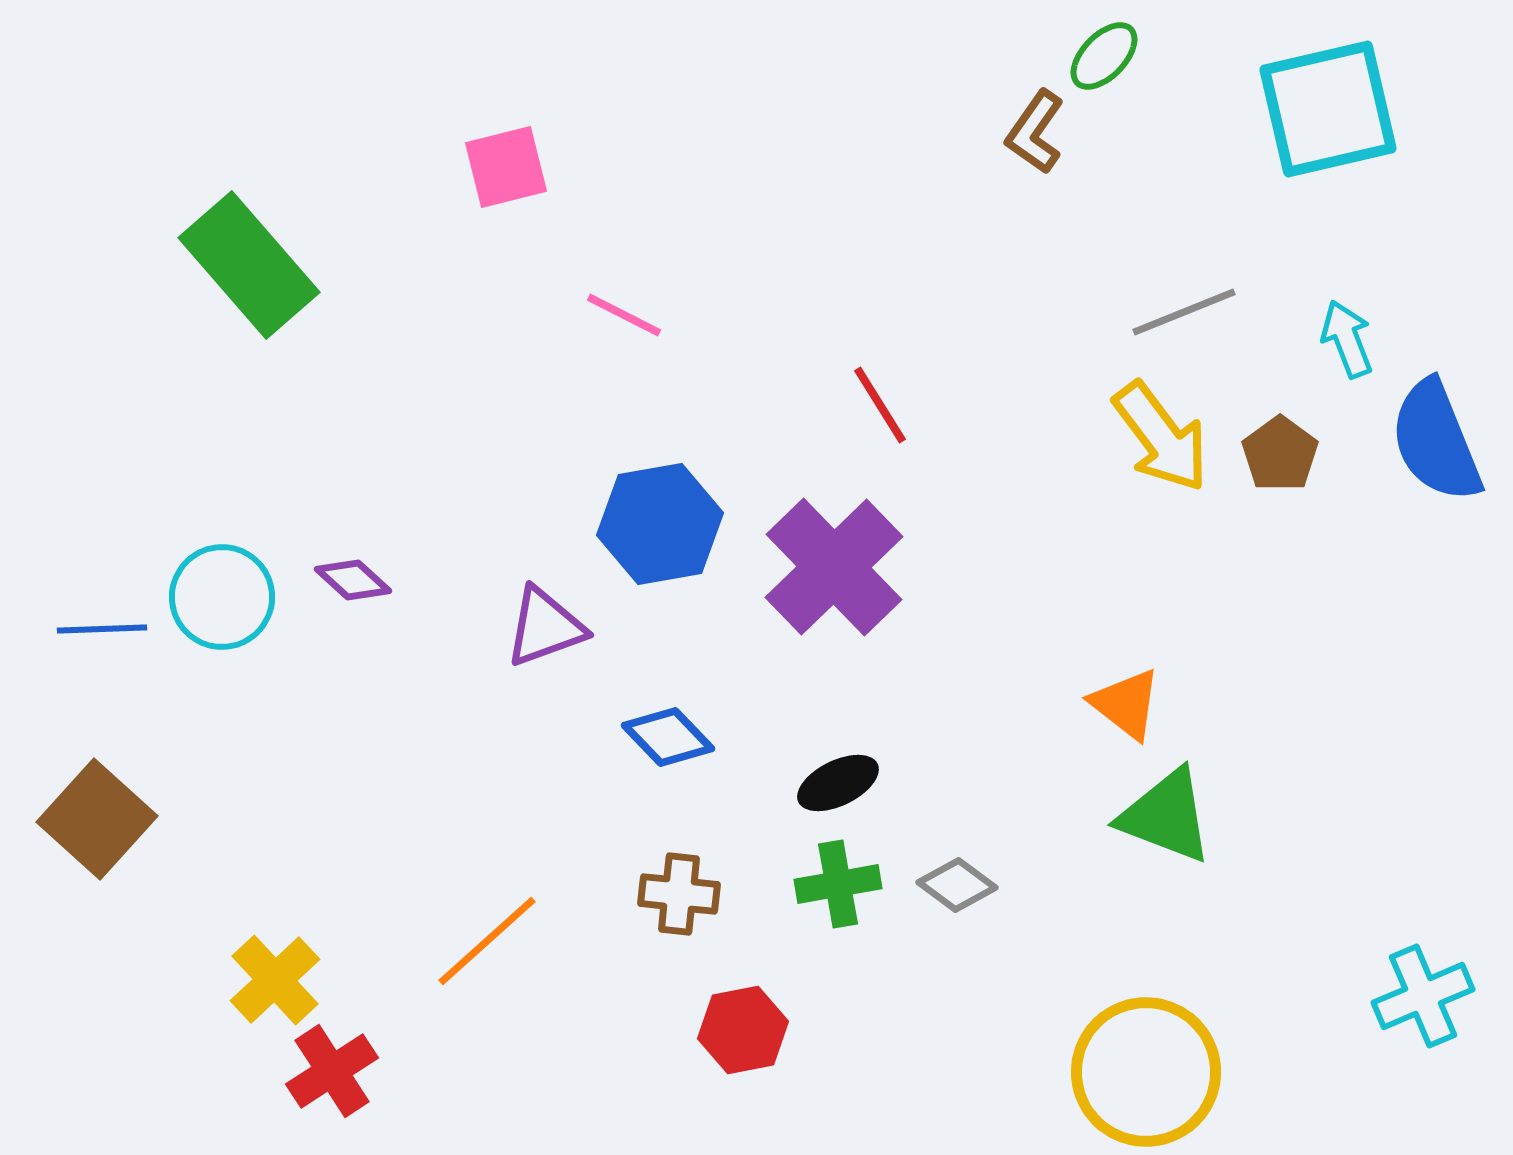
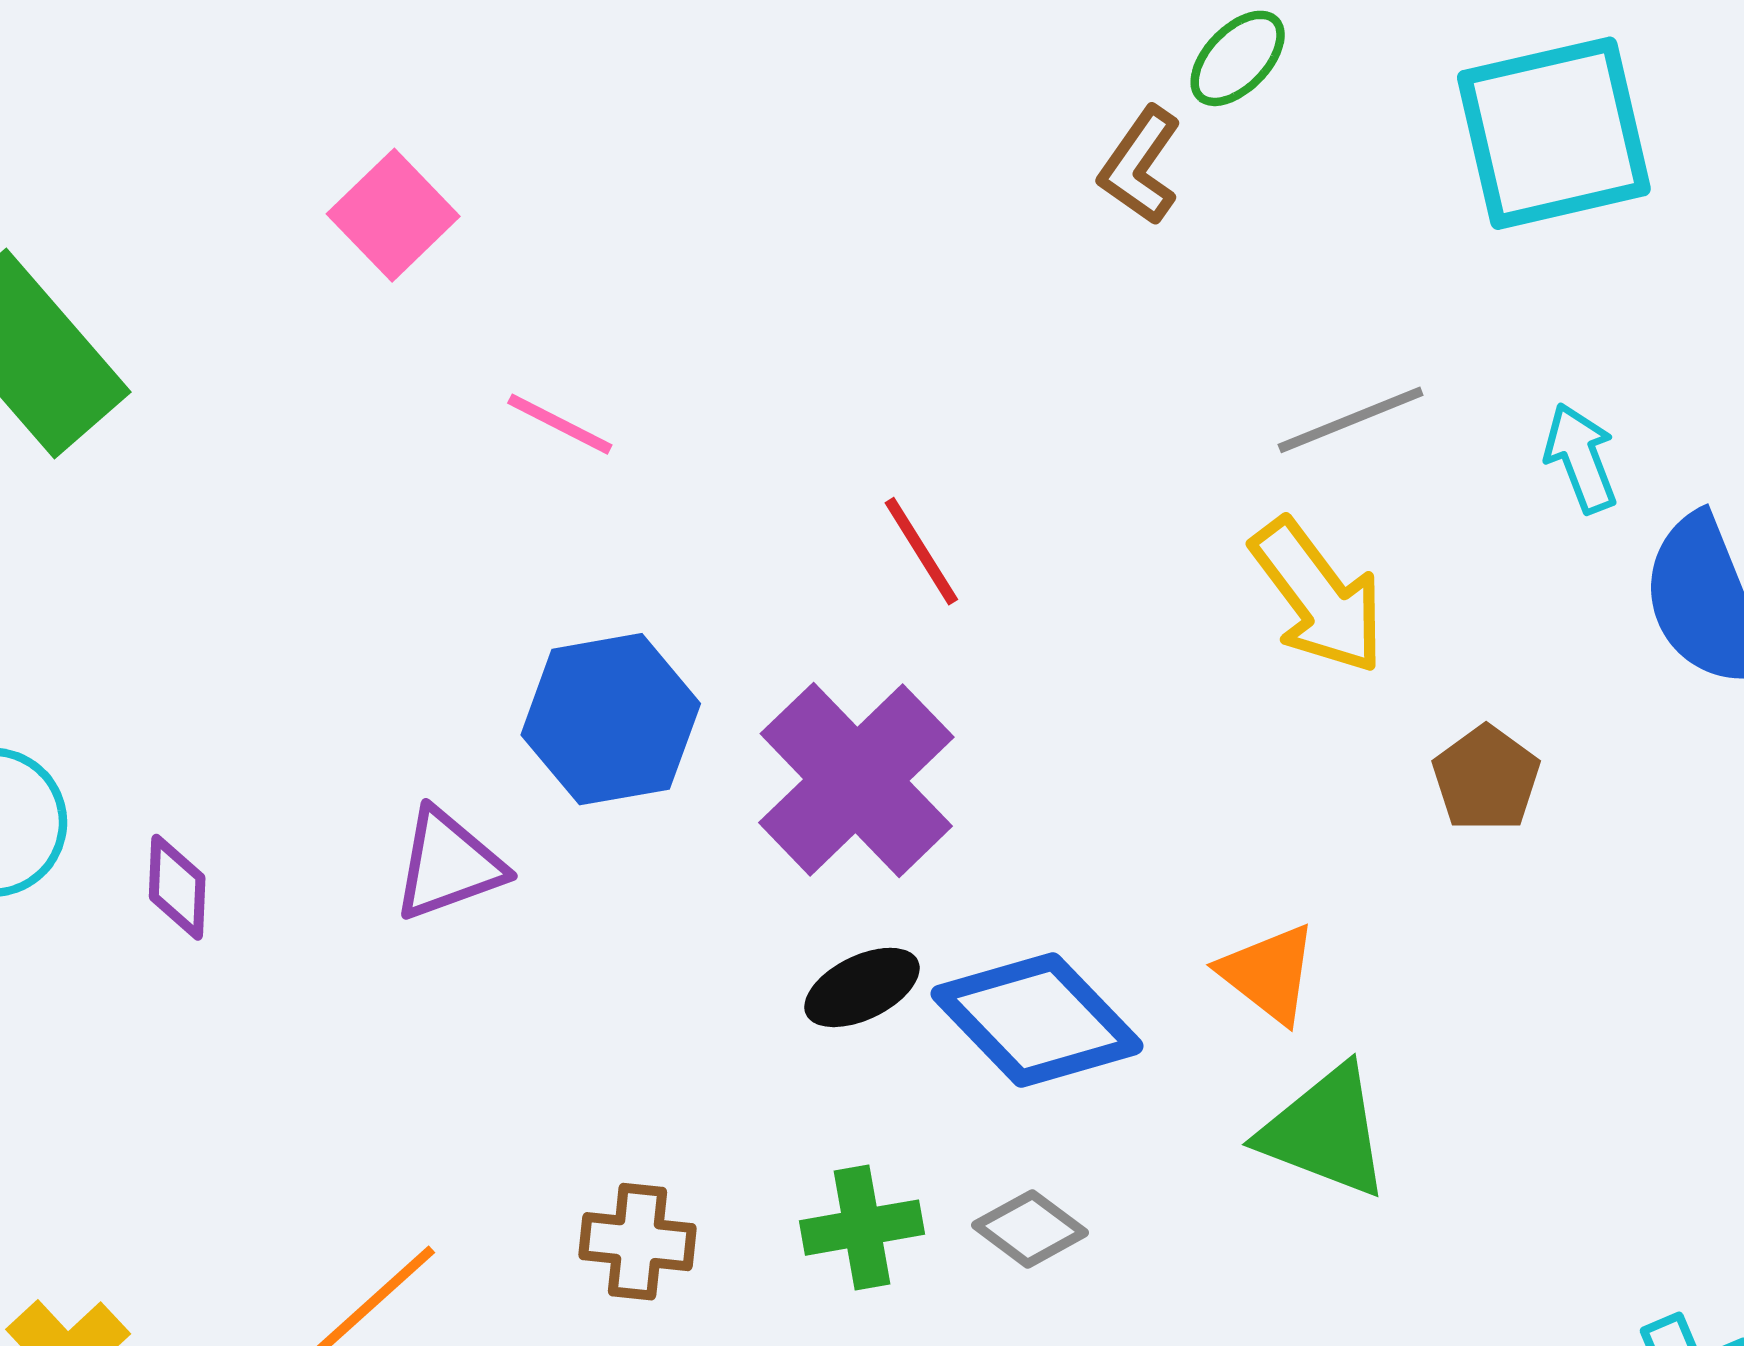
pink square: (506, 167) -> (393, 215), turned -30
brown pentagon: (1280, 454) -> (1486, 779), moved
purple diamond: (353, 580) -> (177, 887), moved, turned 50
blue diamond: (668, 737) -> (1037, 1020), moved, size x1.6
black ellipse: (838, 783) -> (862, 987), moved

